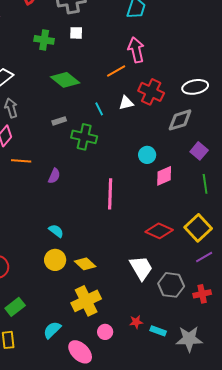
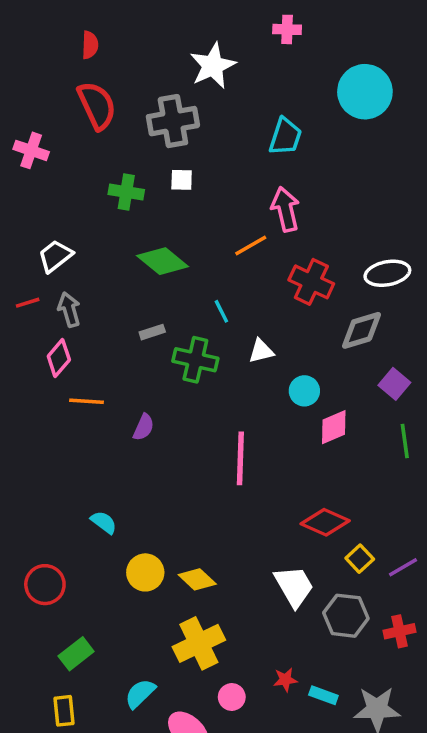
white triangle: (126, 103) -> (261, 351), moved
yellow square: (198, 228) -> (360, 559), moved, size x0.6
cyan semicircle: (56, 231) -> (104, 522), moved

